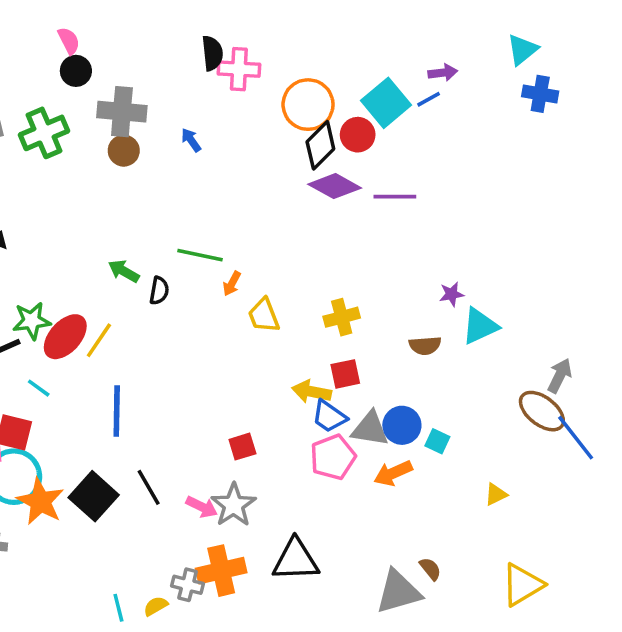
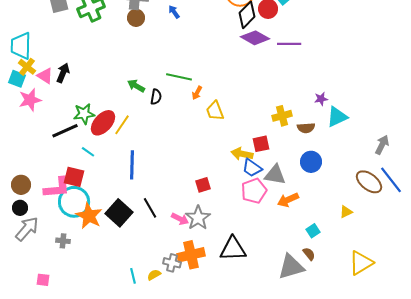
yellow cross: (342, 317) -> (282, 116), moved
brown ellipse: (542, 411) -> (369, 182), moved
blue circle: (402, 425) -> (311, 162), moved
cyan square: (437, 441) -> (313, 231), moved, turned 32

